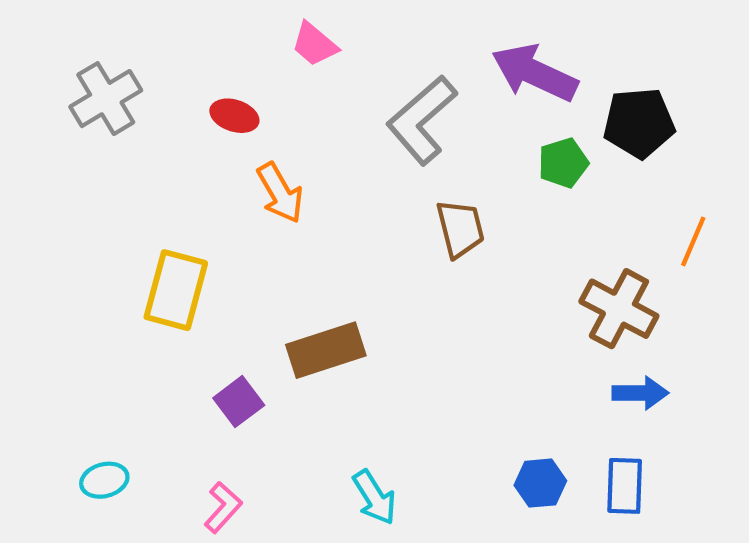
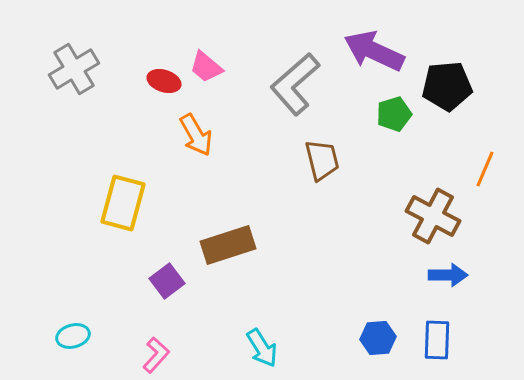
pink trapezoid: (314, 44) -> (206, 67), moved

